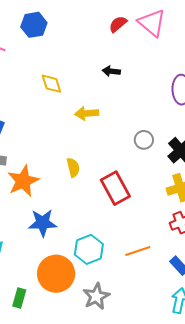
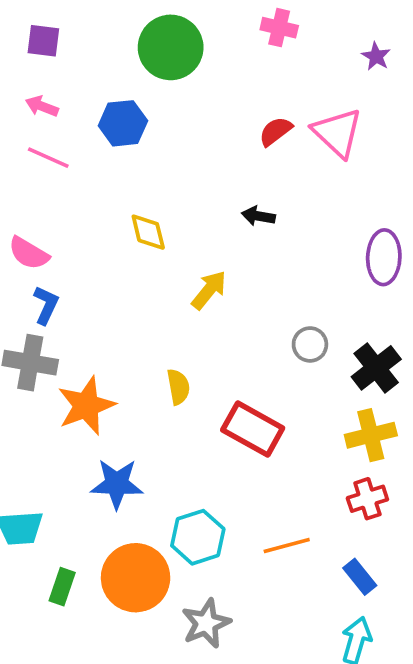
yellow arrow: (87, 113) -> (209, 290), turned 130
red rectangle: (115, 188) -> (253, 429), turned -36
green rectangle: (19, 298) -> (62, 587), moved

